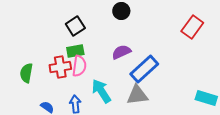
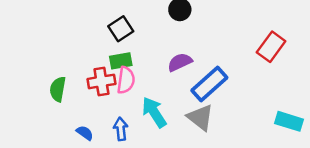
red rectangle: (192, 27) -> (271, 47), moved
gray triangle: (137, 95) -> (200, 117), turned 45

